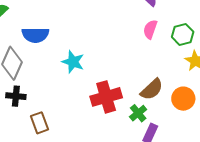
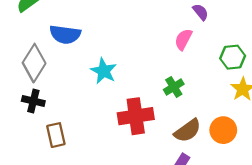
pink semicircle: (150, 29) -> (183, 39), moved
brown semicircle: (152, 89) -> (188, 131), moved
green cross: (138, 113) -> (174, 87), moved

